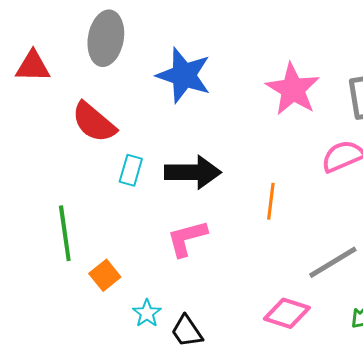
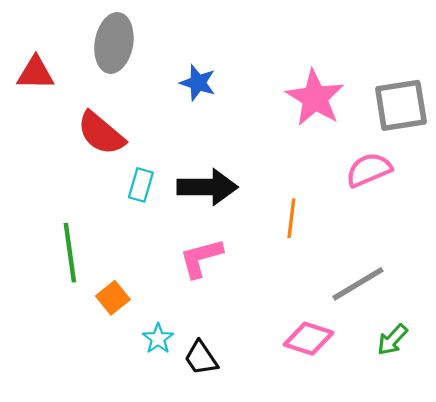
blue star: (184, 75) -> (198, 83), size x0.6

